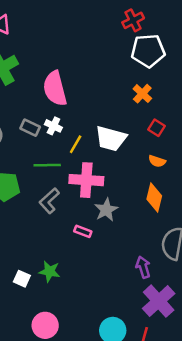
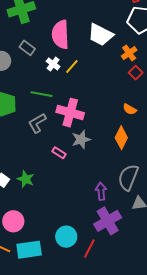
gray rectangle: (30, 128) -> (27, 48), moved
red square: (157, 128) -> (136, 73), moved
white trapezoid: (111, 139) -> (101, 35), moved
yellow line: (76, 144) -> (72, 67), moved

